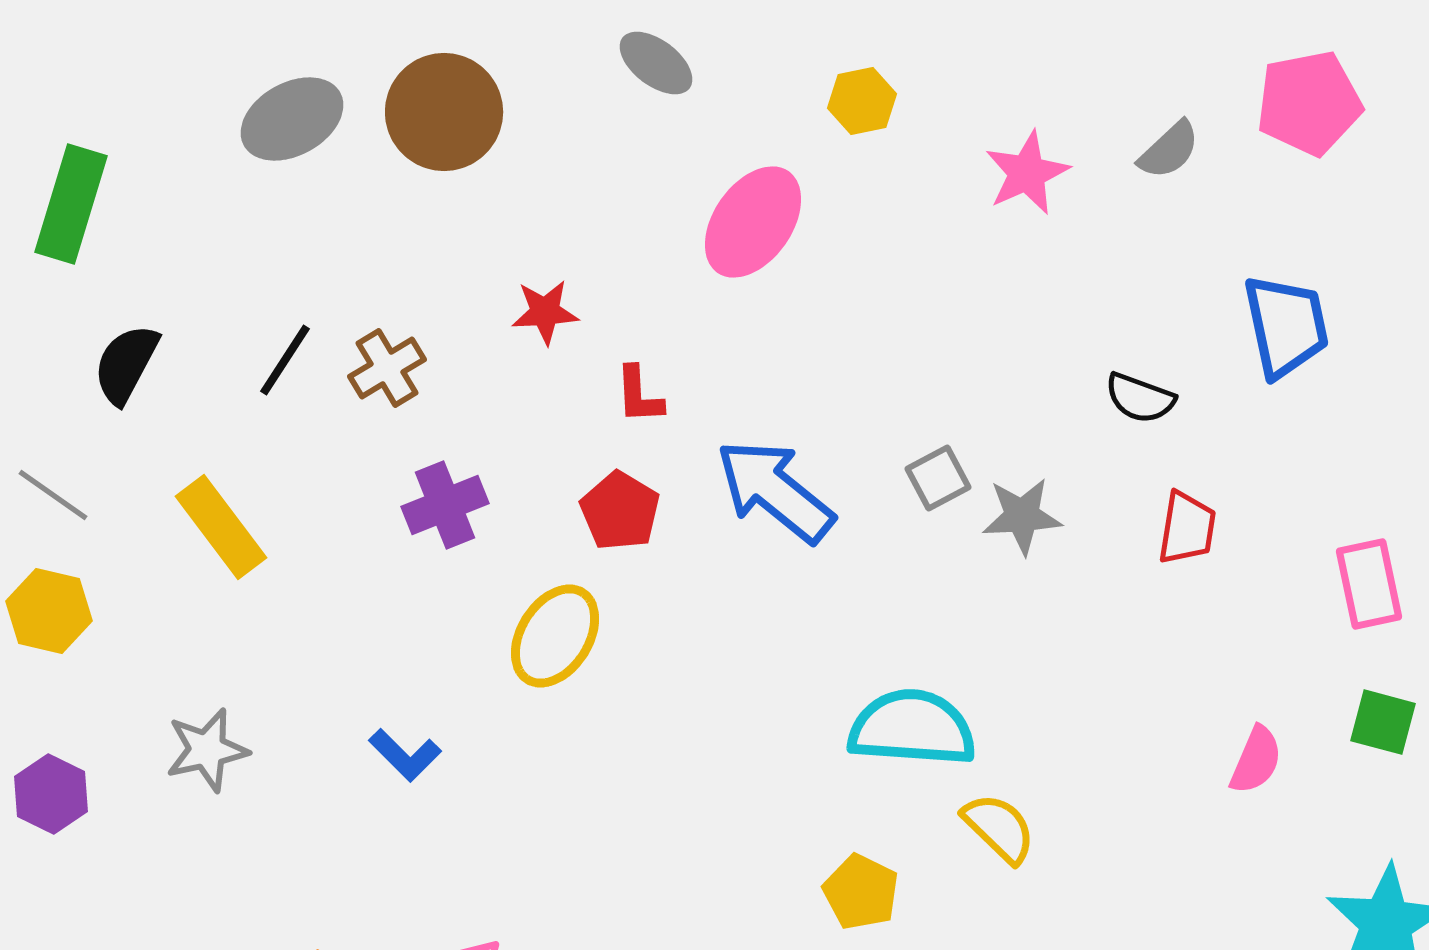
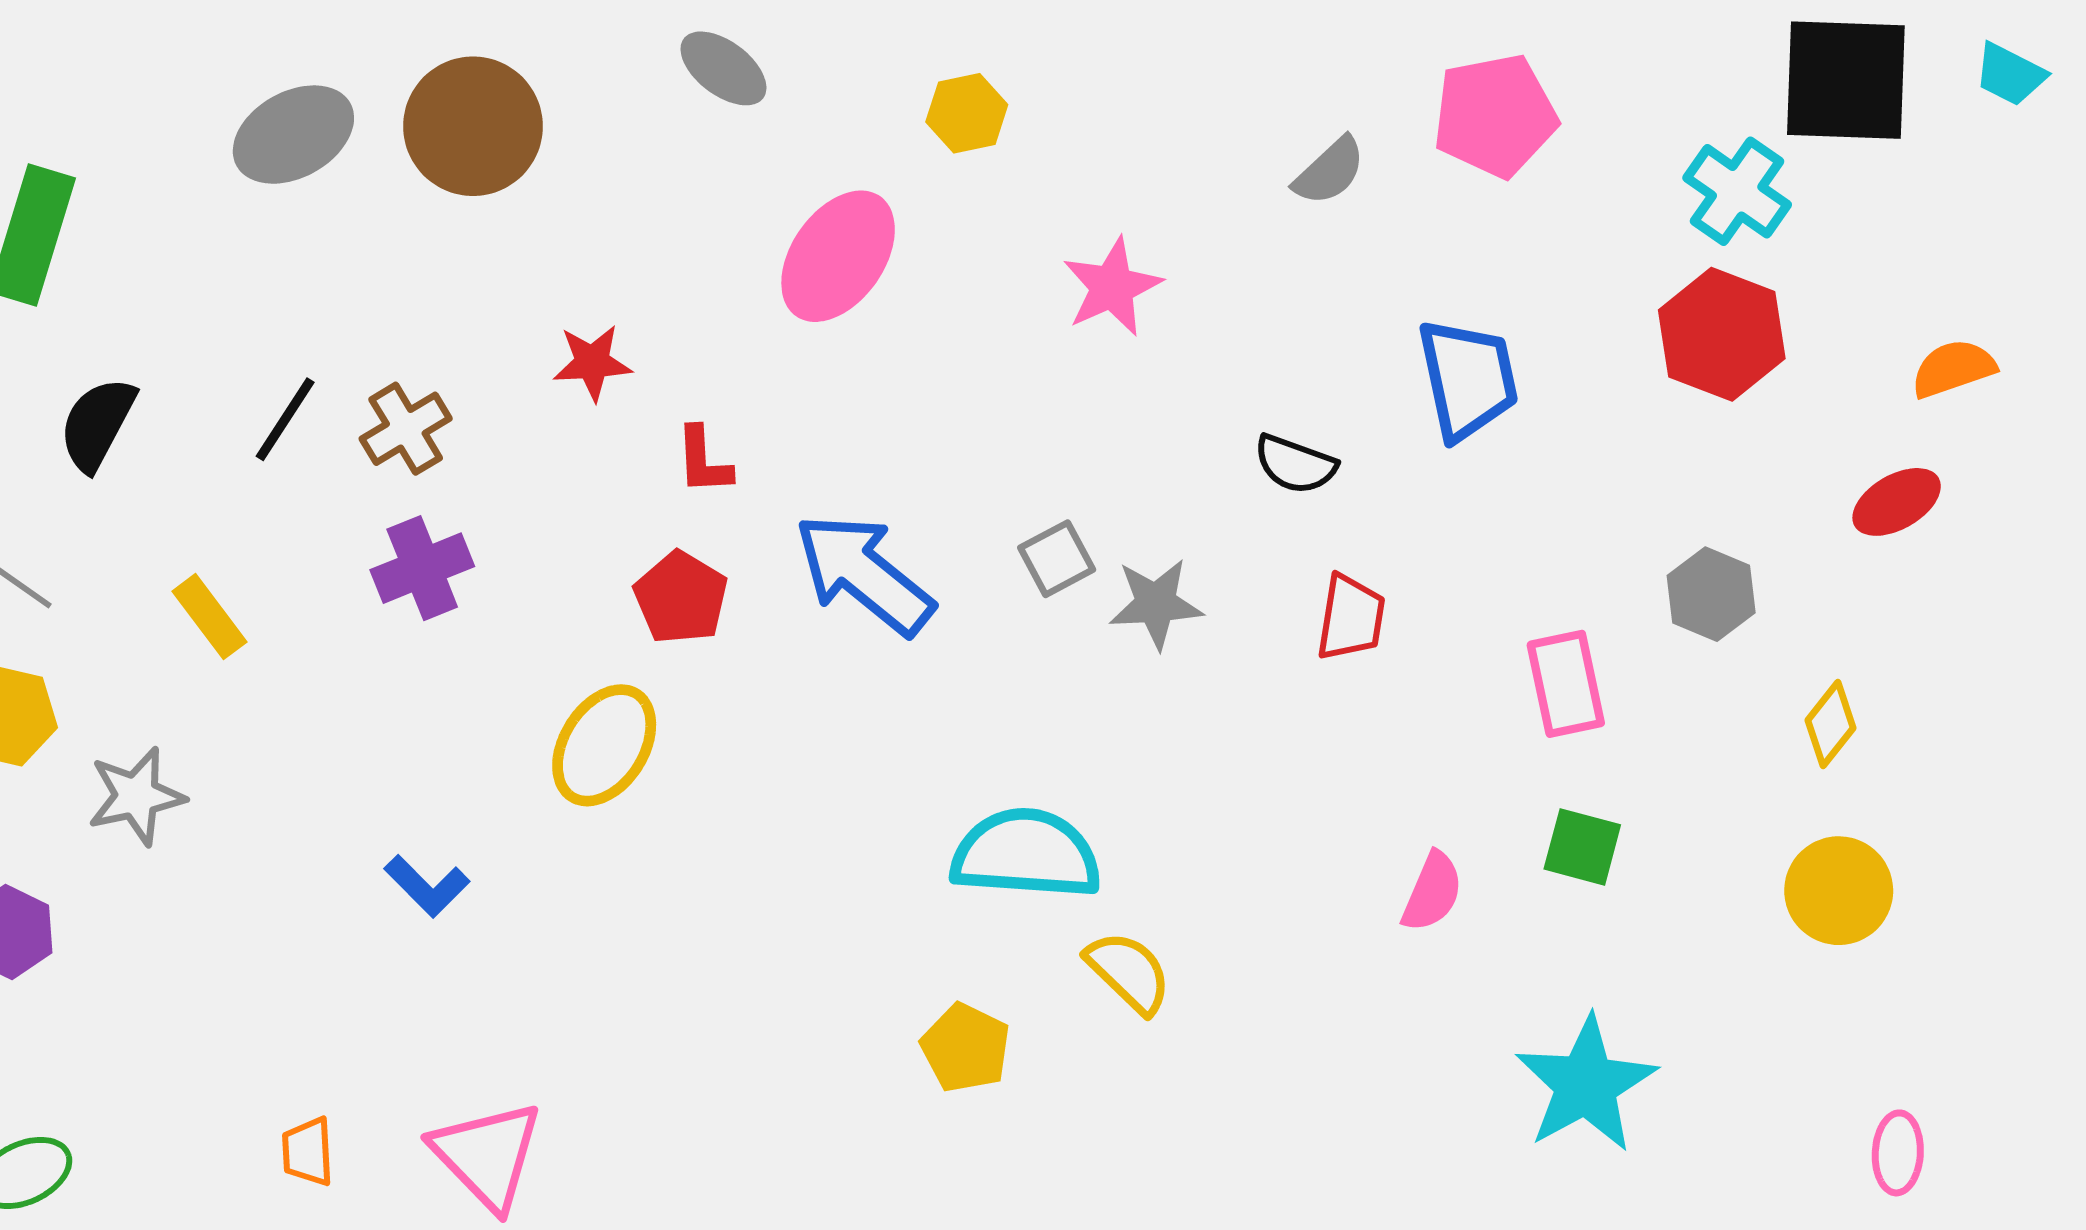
pink star: (1027, 173) -> (1112, 287), moved
purple cross: (445, 505) -> (422, 568), moved
yellow rectangle: (221, 527) -> (210, 617), size x0.7
gray star: (207, 750) -> (136, 796), moved

